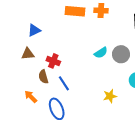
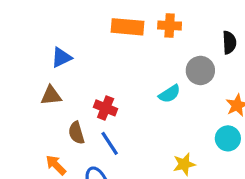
gray circle: (121, 54) -> (200, 70), moved
red cross: (53, 61) -> (106, 108), moved

